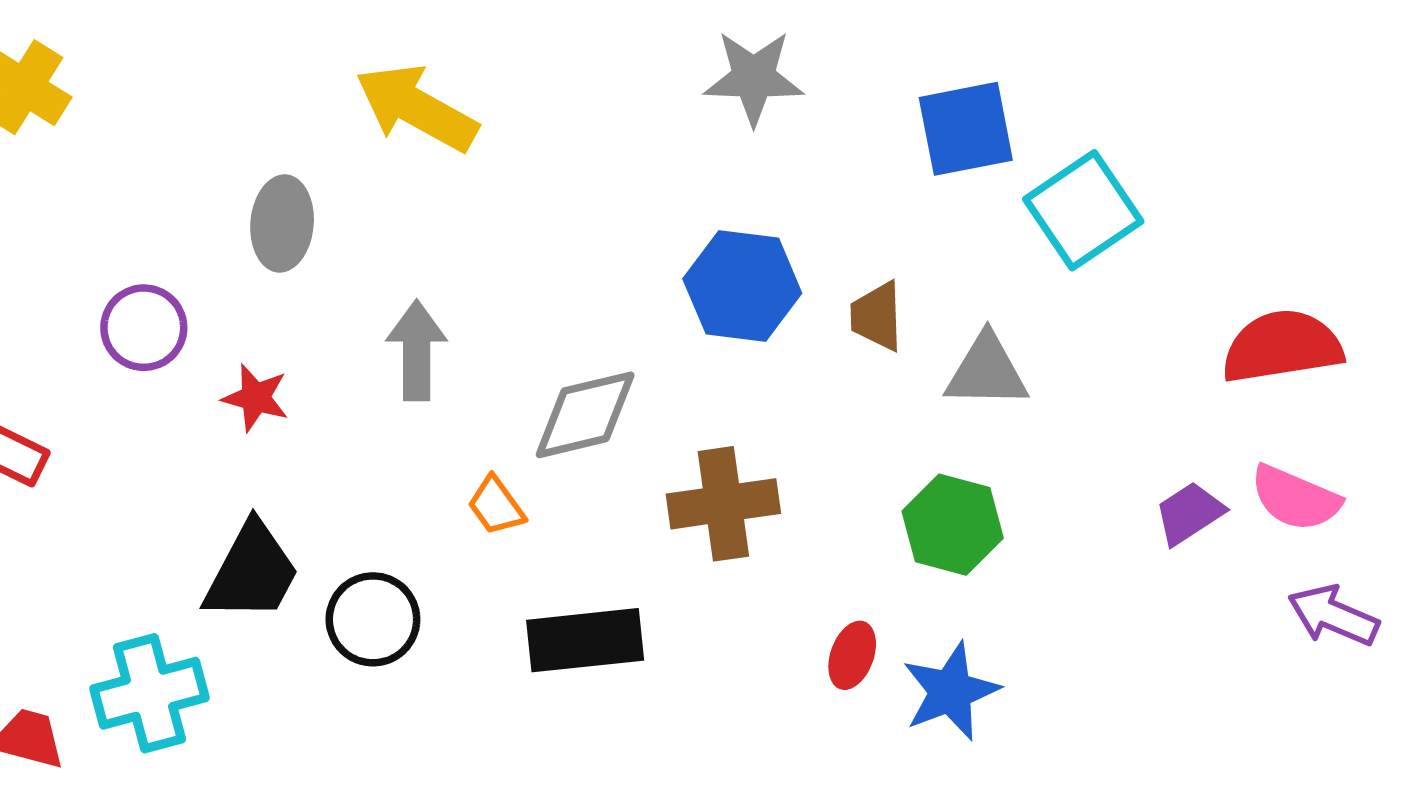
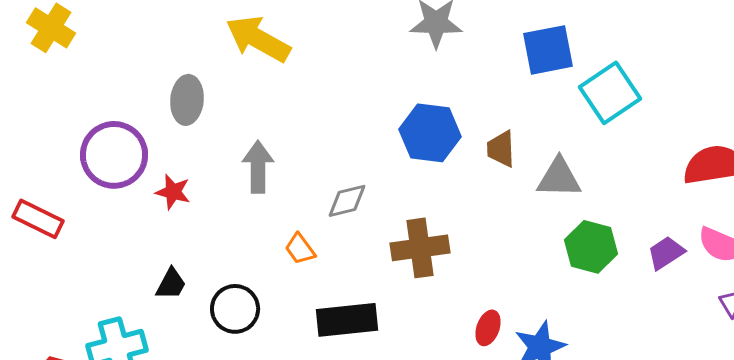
purple circle: (144, 328) -> (114, 155), size x1.5
gray diamond: (585, 415) -> (347, 201), size x0.7
green hexagon: (953, 525) -> (591, 247), moved
black trapezoid: (252, 572) -> (171, 284), size x0.6

